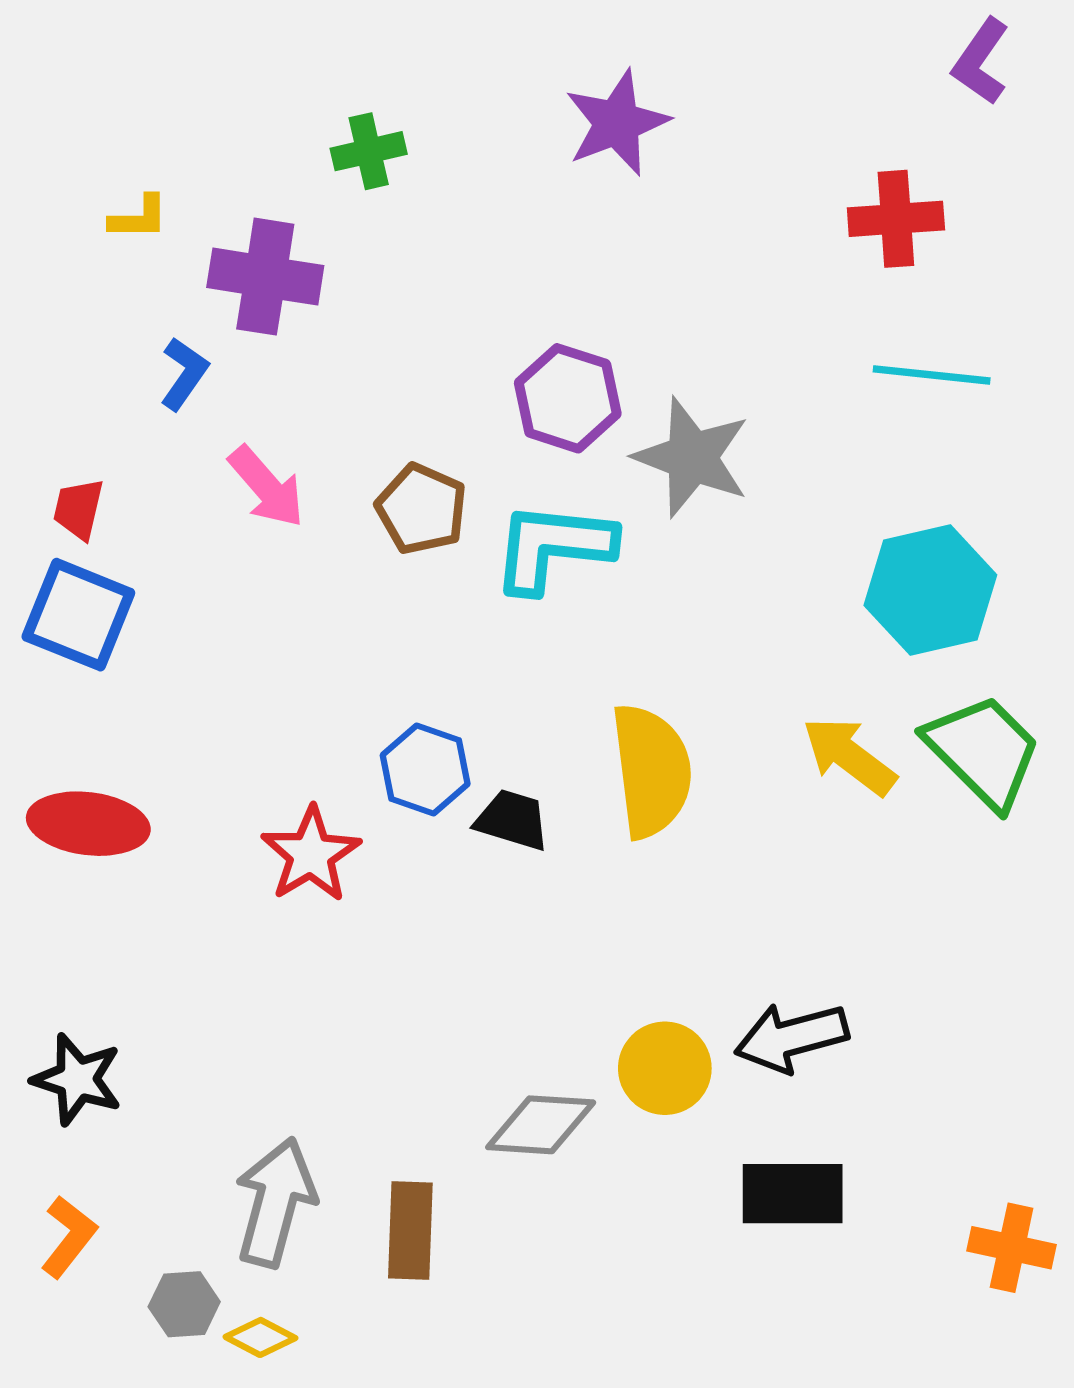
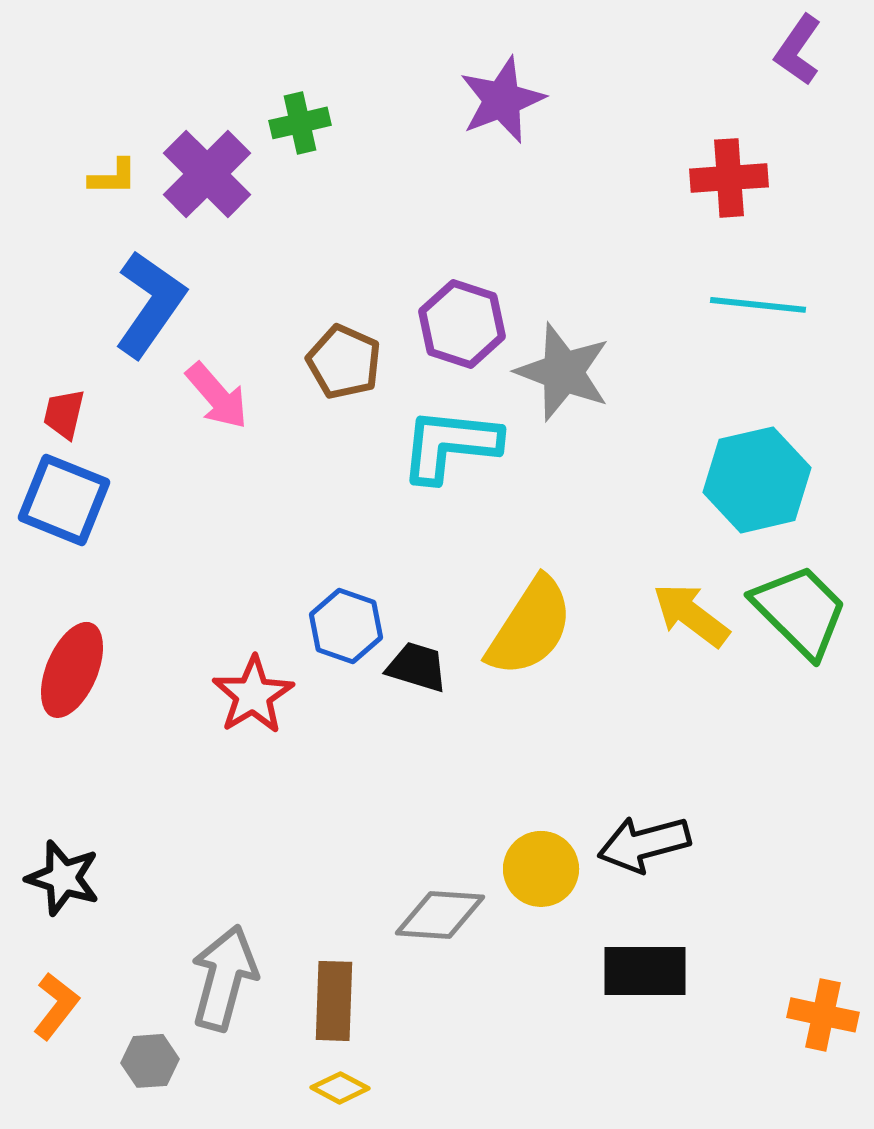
purple cross: (265, 277) -> (207, 174), moved, turned 36
blue L-shape: (184, 374) -> (150, 304), size x1.8
brown pentagon: (421, 509) -> (344, 362), moved
yellow semicircle: (651, 771) -> (530, 627), turned 40
red ellipse: (88, 824) -> (72, 670), turned -74
yellow diamond: (260, 1337) -> (340, 1088), moved

